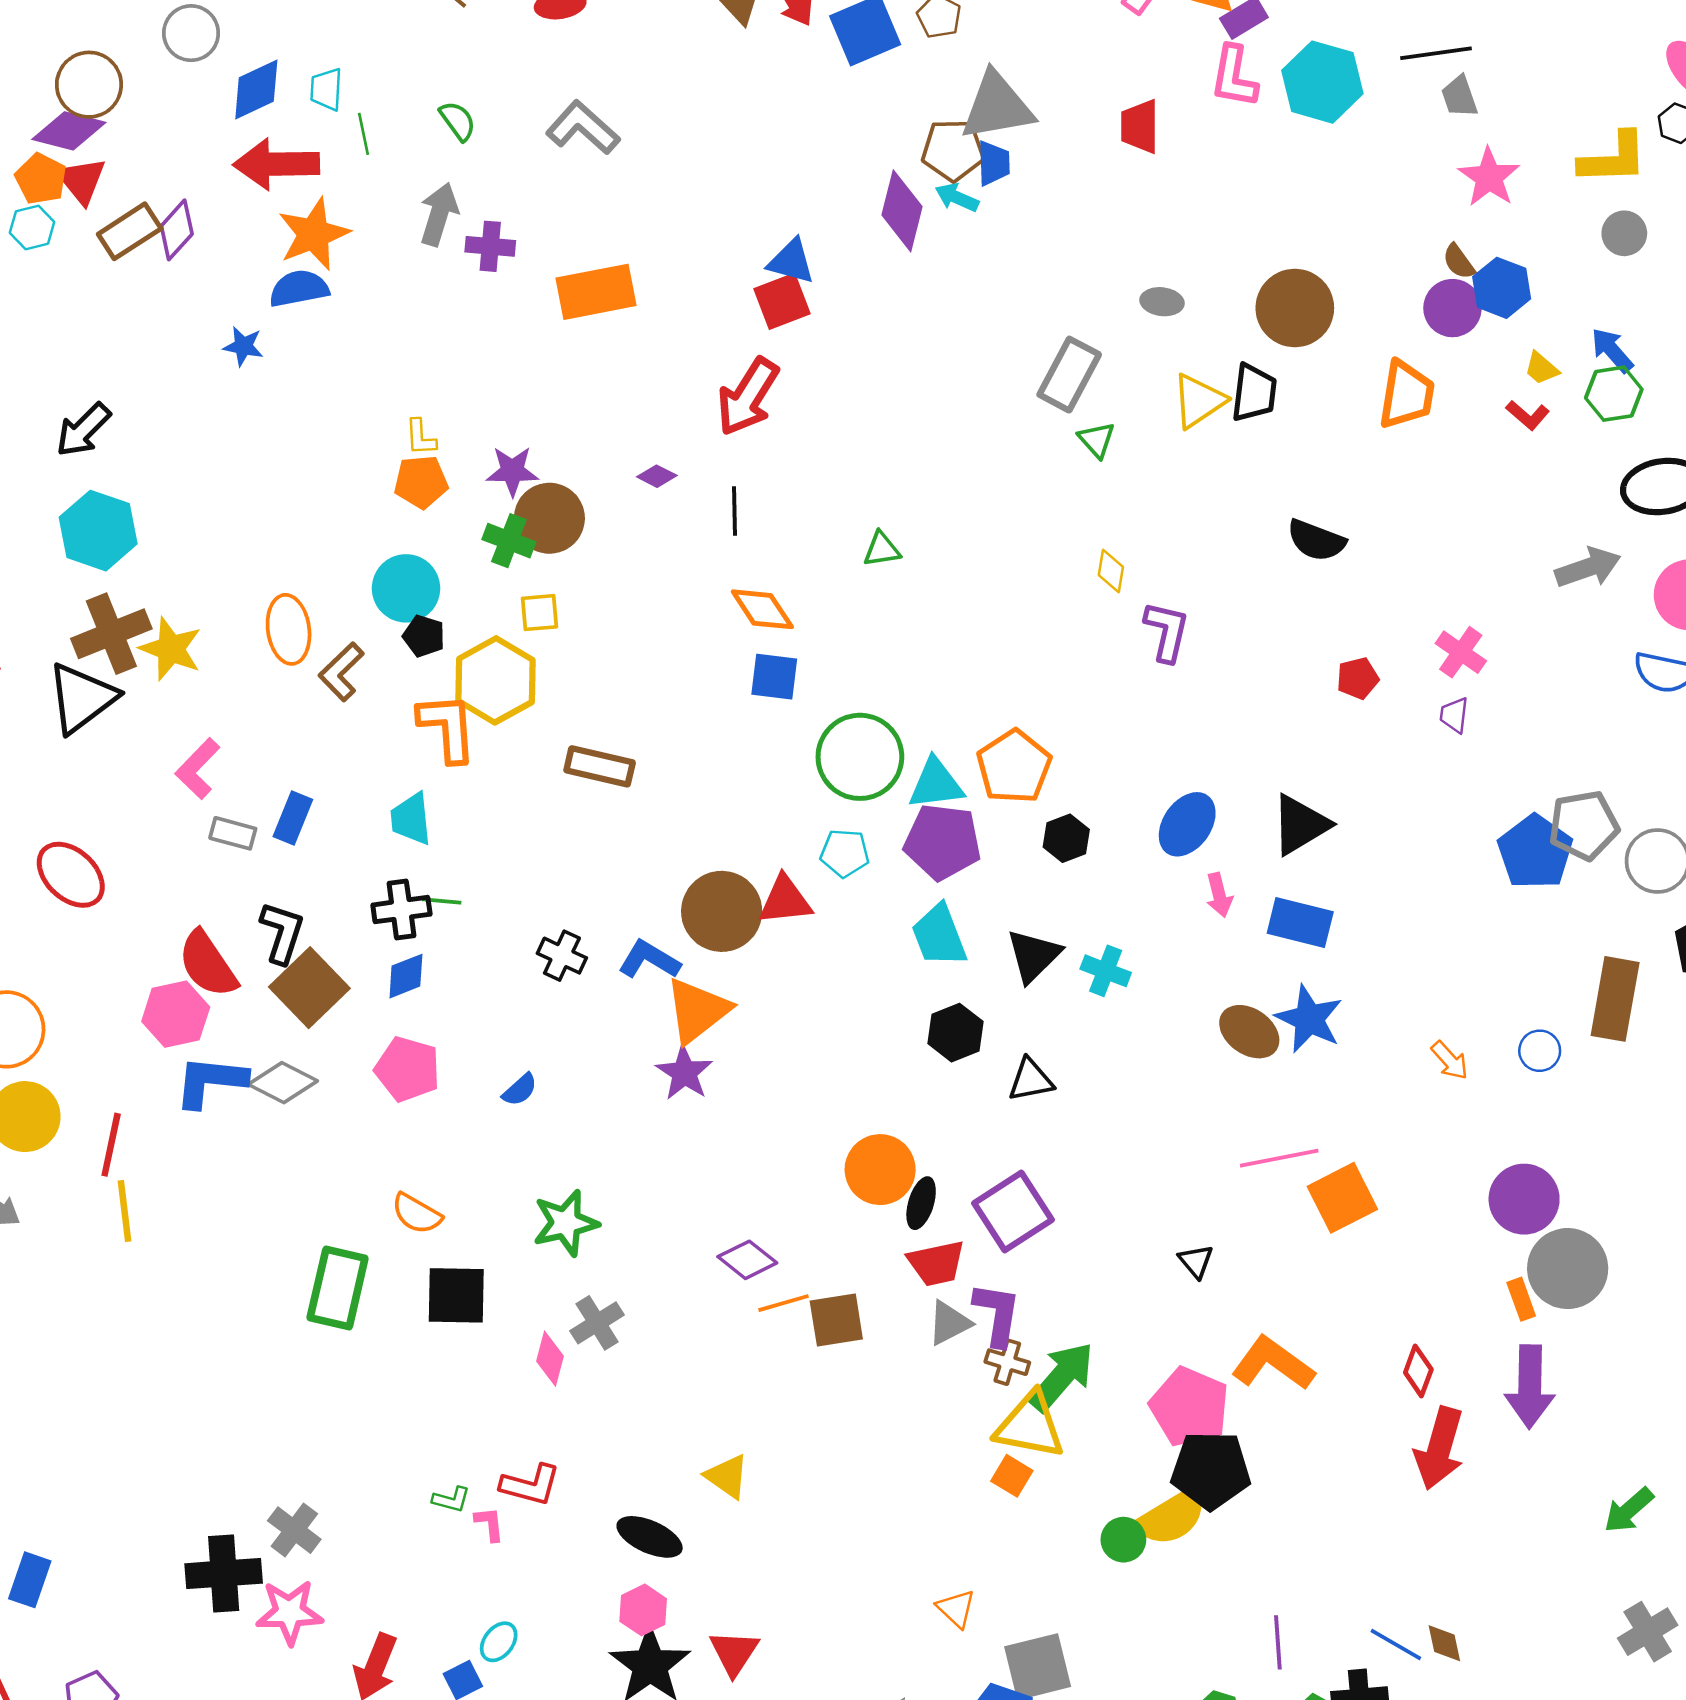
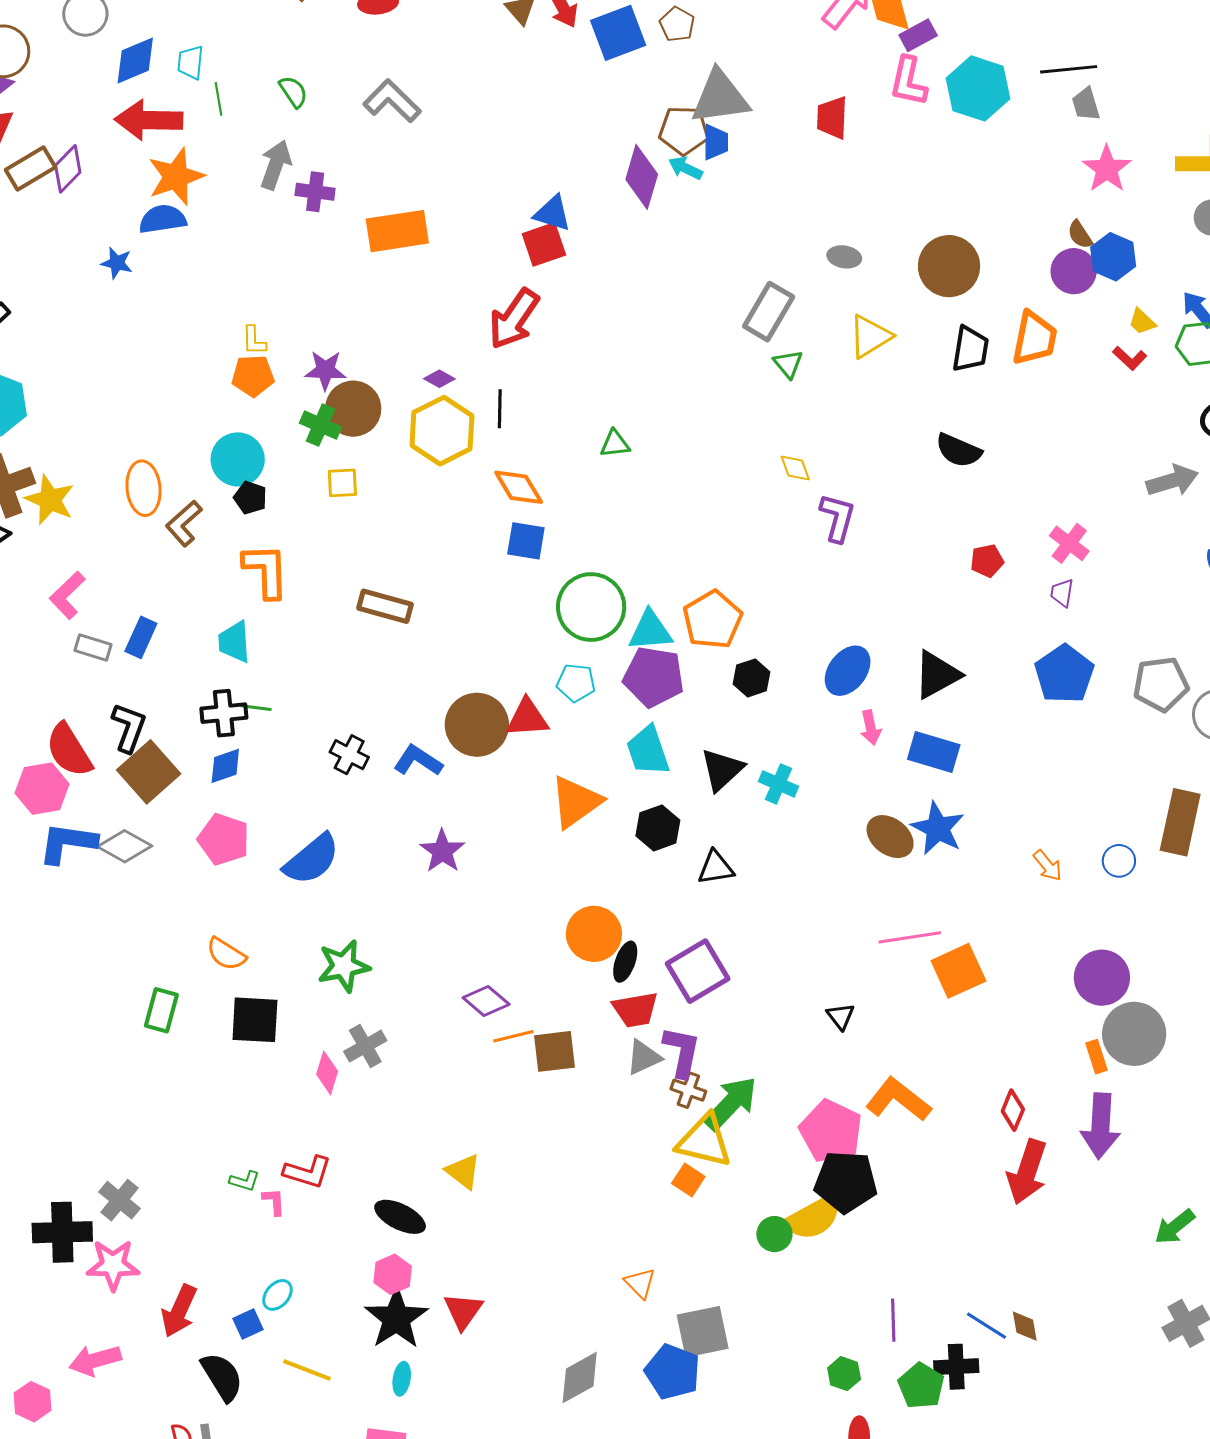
black trapezoid: (1254, 393) -> (970, 349), moved
yellow diamond: (1111, 571) -> (795, 468), turned -32
yellow hexagon: (495, 680) -> (442, 431), moved
blue pentagon: (1535, 852) -> (1064, 674), moved
orange triangle: (697, 1011) -> (576, 802), moved
blue semicircle: (520, 1090) -> (312, 859), size x2.0
green rectangle: (338, 1288) -> (161, 1010), size x0.7

